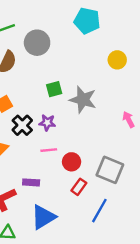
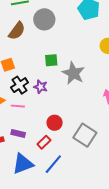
pink line: (49, 150) -> (18, 106), moved
red rectangle: (79, 187) -> (44, 142), moved
blue line: (99, 211) -> (53, 164), moved

